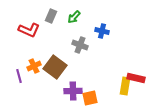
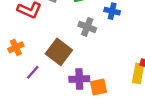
orange cross: (34, 66) -> (16, 47), moved
purple line: (19, 76) -> (33, 72), moved, turned 56

